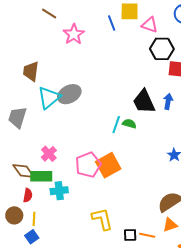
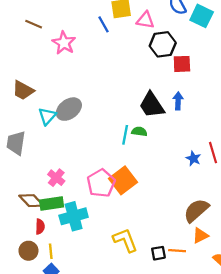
brown trapezoid: (31, 71) -> (23, 90), turned -60
cyan triangle: (49, 98) -> (47, 116), size x0.7
cyan cross: (59, 191) -> (74, 216), size x1.4

